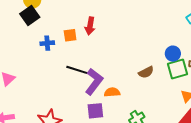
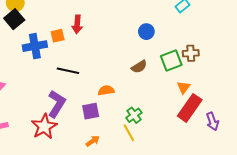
blue cross: (47, 43) -> (35, 46), size x1.6
blue circle: (173, 54) -> (146, 32), moved
purple L-shape: (94, 82) -> (57, 104), moved

